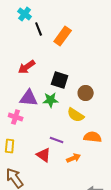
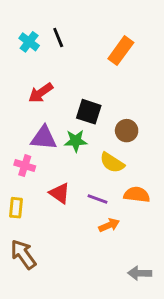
cyan cross: (25, 14) -> (29, 42), moved
orange rectangle: (63, 36) -> (121, 51), moved
purple line: (57, 140) -> (97, 199), moved
red triangle: (44, 155) -> (60, 193), moved

